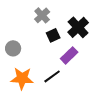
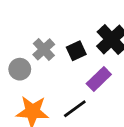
gray cross: (42, 15) -> (44, 49), moved

